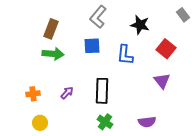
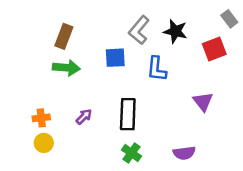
gray L-shape: (98, 17) -> (139, 30), moved
red square: (166, 49) -> (214, 49), moved, turned 30
yellow circle: (40, 123) -> (44, 143), moved

